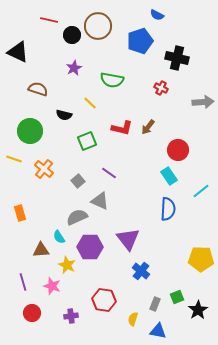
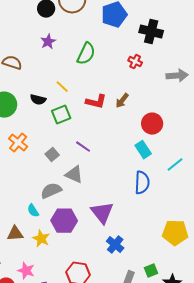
green semicircle: (112, 80) -> (86, 54), turned -75
yellow line: (90, 103) -> (62, 87), moved
black semicircle: (64, 115) -> (38, 100), moved
brown triangle: (41, 250) -> (15, 234), moved
pink star: (52, 286) -> (26, 271), moved

